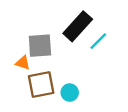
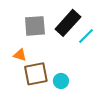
gray square: (40, 46) -> (35, 26), moved

